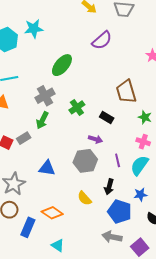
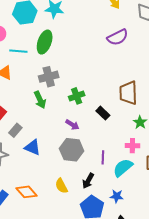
green ellipse: (62, 65) -> (45, 42), moved, turned -35
green arrow: (42, 120) -> (40, 100), turned -66
gray rectangle: (24, 138) -> (15, 130), moved, turned -32
purple arrow: (95, 139) -> (72, 125), moved
pink cross: (143, 142) -> (132, 146), turned -32

